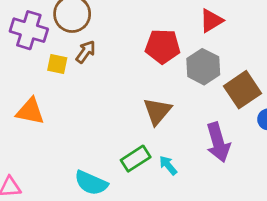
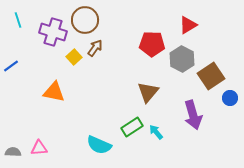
yellow square: (57, 64) -> (74, 57), turned 35

